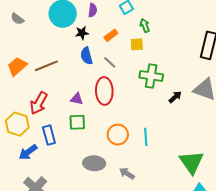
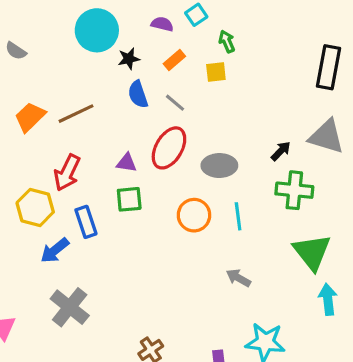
purple semicircle: (93, 10) -> (162, 24), moved, turned -80
gray semicircle: (17, 19) -> (16, 51), moved
green cross: (151, 76) -> (294, 190), moved
red ellipse: (104, 91) -> (169, 148), turned 36
gray ellipse: (94, 163) -> (219, 166), moved
gray arrow: (127, 173) -> (238, 278), moved

